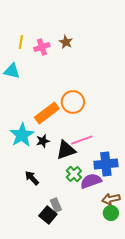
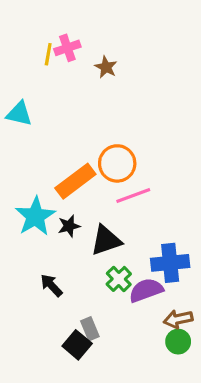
yellow line: (21, 42) -> (48, 54), moved
pink cross: (42, 47) -> (67, 48), moved
pink line: (82, 140) -> (133, 196), moved

